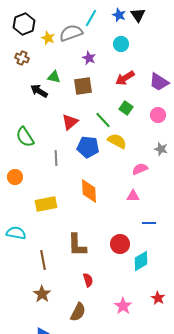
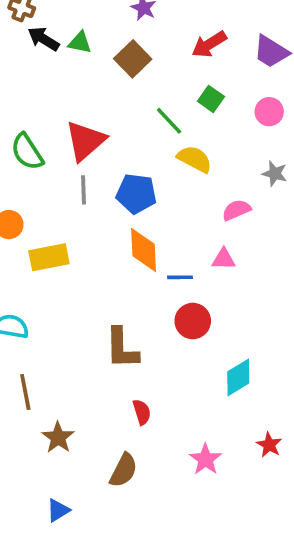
brown square: (83, 86) -> (133, 59), turned -36
black arrow: (39, 91) -> (43, 39), moved
red triangle: (70, 122) -> (85, 141), moved, size x1.4
blue pentagon: (88, 147) -> (136, 194), moved
yellow rectangle: (46, 204) -> (49, 257), moved
blue line: (149, 223) -> (180, 277), moved
red circle: (120, 244) -> (193, 321), moved
brown line: (43, 260) -> (25, 392), moved

